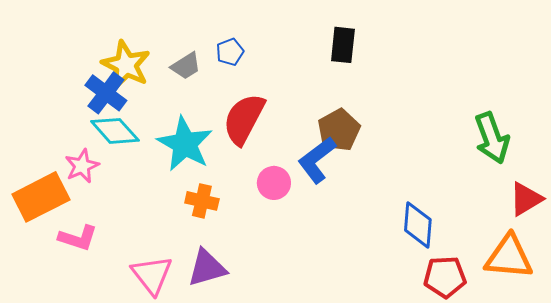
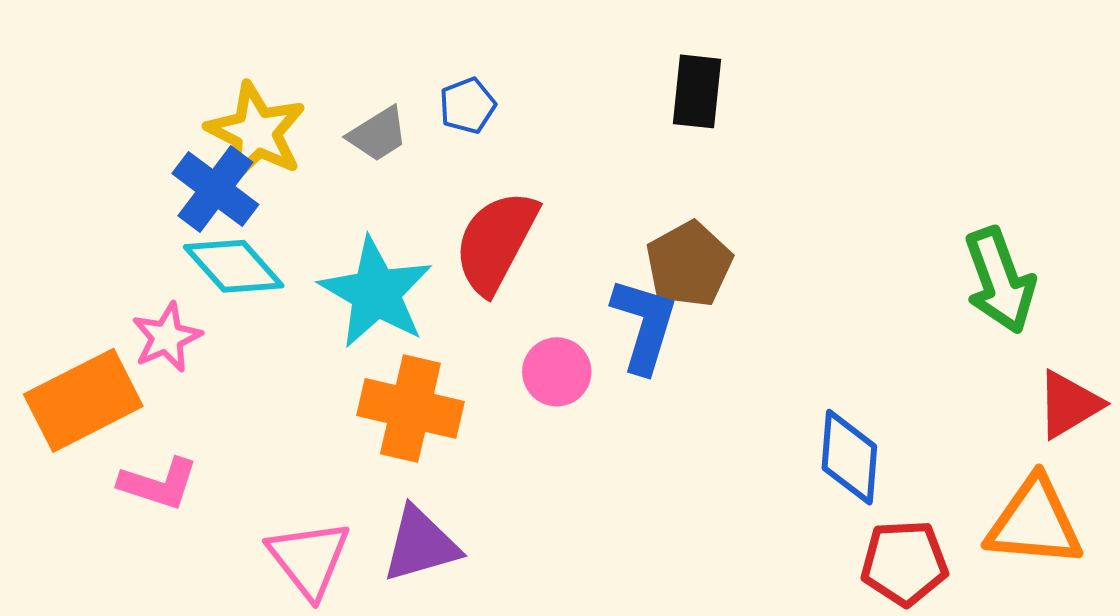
blue L-shape: (317, 160) -> (644, 325), turned 144
orange cross: (202, 201) -> (410, 408), size x1.5

